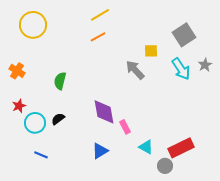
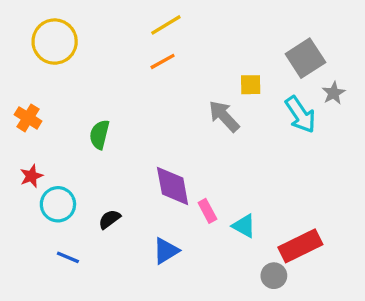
gray star: (205, 65) -> (334, 93), moved
black semicircle: (58, 119) -> (109, 219), moved
cyan triangle: (146, 147) -> (244, 226), moved

